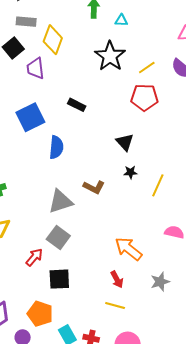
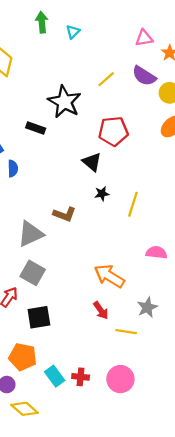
cyan triangle: (121, 20) -> (73, 32), turned -40
black star: (110, 56) -> (64, 102), moved
red pentagon: (144, 97) -> (113, 131), moved
blue semicircle: (56, 147) -> (13, 168), moved, size x0.7
yellow line: (115, 305) -> (126, 332), moved

